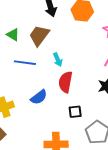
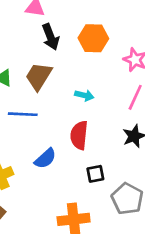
cyan arrow: (58, 60) -> (84, 95), moved, turned -48

